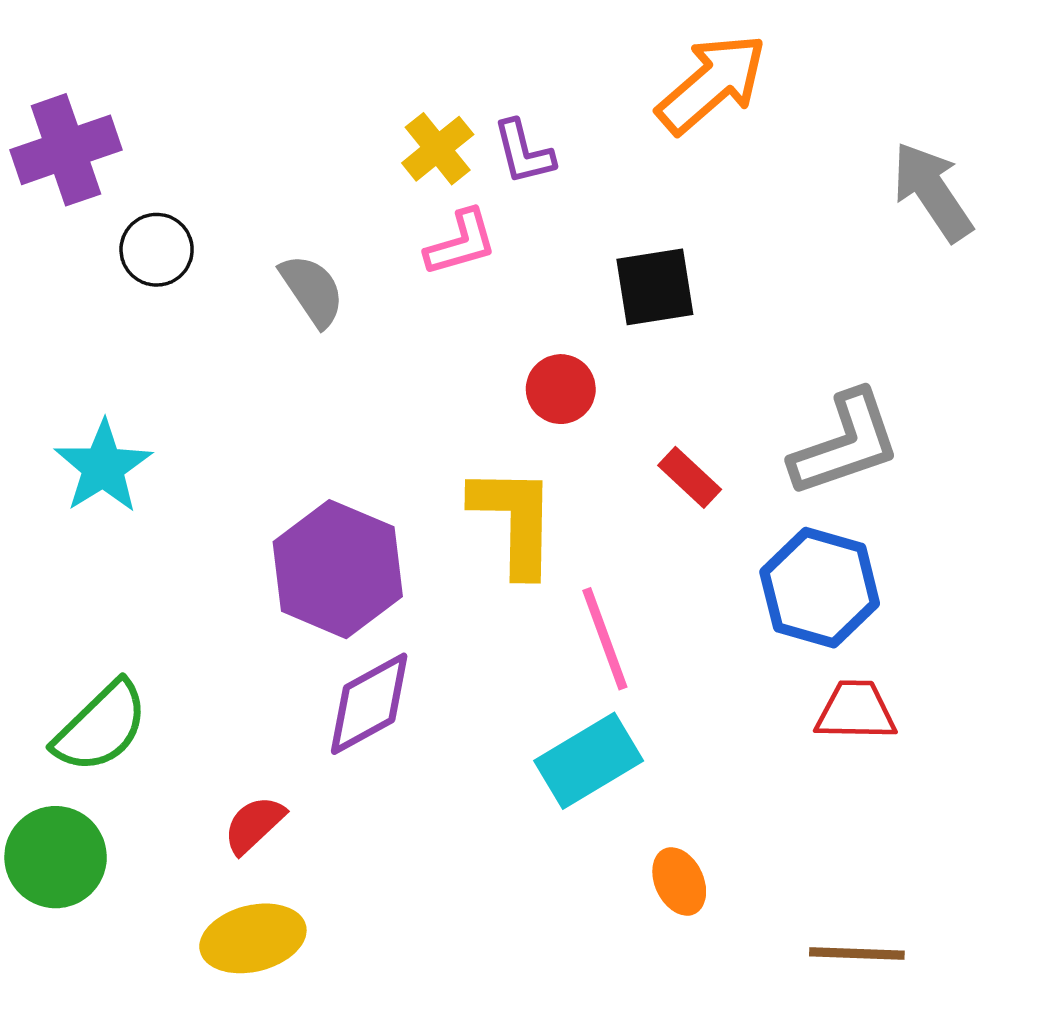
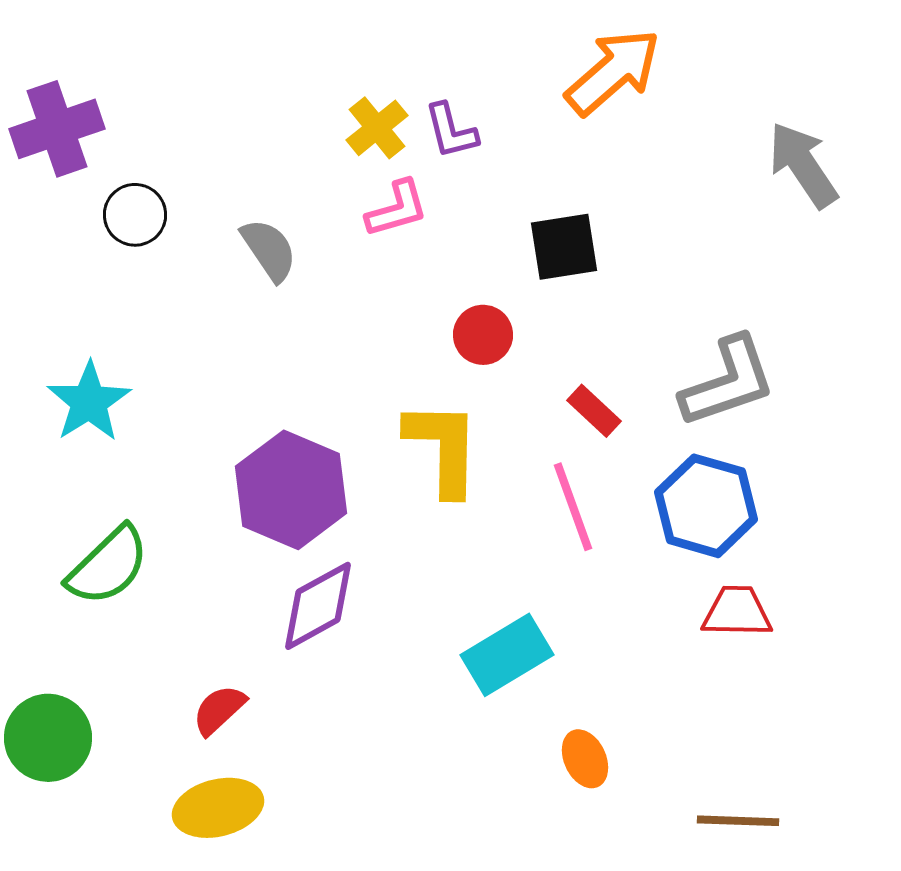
pink line: (605, 639) -> (573, 507), moved
green semicircle: (101, 727) -> (108, 566), moved

